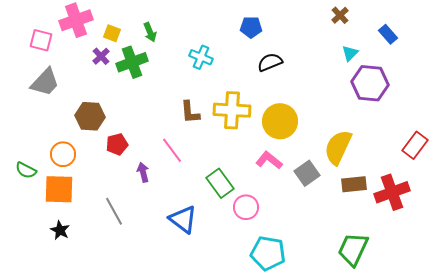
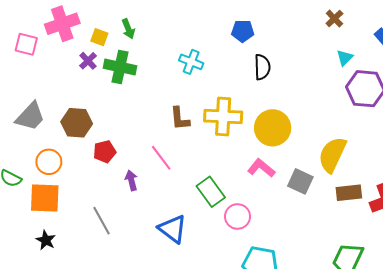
green arrow: (150, 32) -> (128, 29), moved
green cross: (132, 62) -> (120, 67), turned 32
black semicircle: (270, 62) -> (262, 67), turned 110
gray trapezoid: (45, 82) -> (30, 116), moved
gray square: (307, 173) -> (300, 181), turned -30

